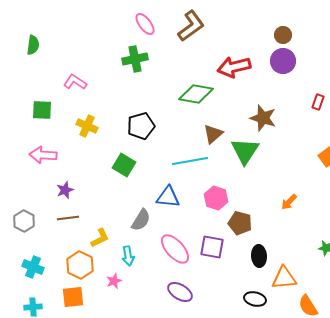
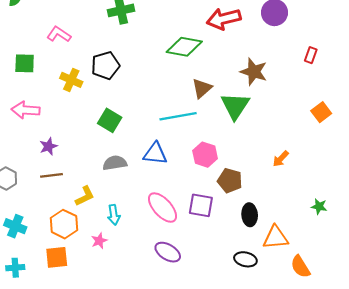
black pentagon: (141, 126) -> (105, 65), moved
gray semicircle: (141, 220) -> (115, 163), moved, turned -130

